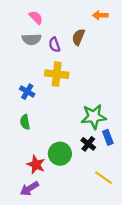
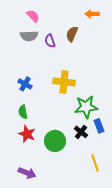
yellow cross: (57, 74) -> (64, 82), moved
red star: (36, 165) -> (27, 134), moved
yellow line: (104, 178) -> (95, 163), turned 36
purple arrow: (29, 189) -> (27, 173), turned -126

